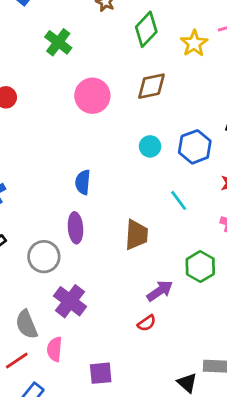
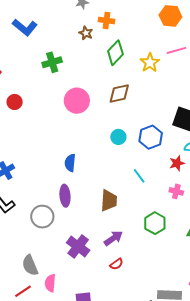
green cross: (58, 42) -> (52, 62), turned 36
purple arrow: (160, 291) -> (113, 238), moved
purple cross: (70, 301) -> (78, 246), moved

